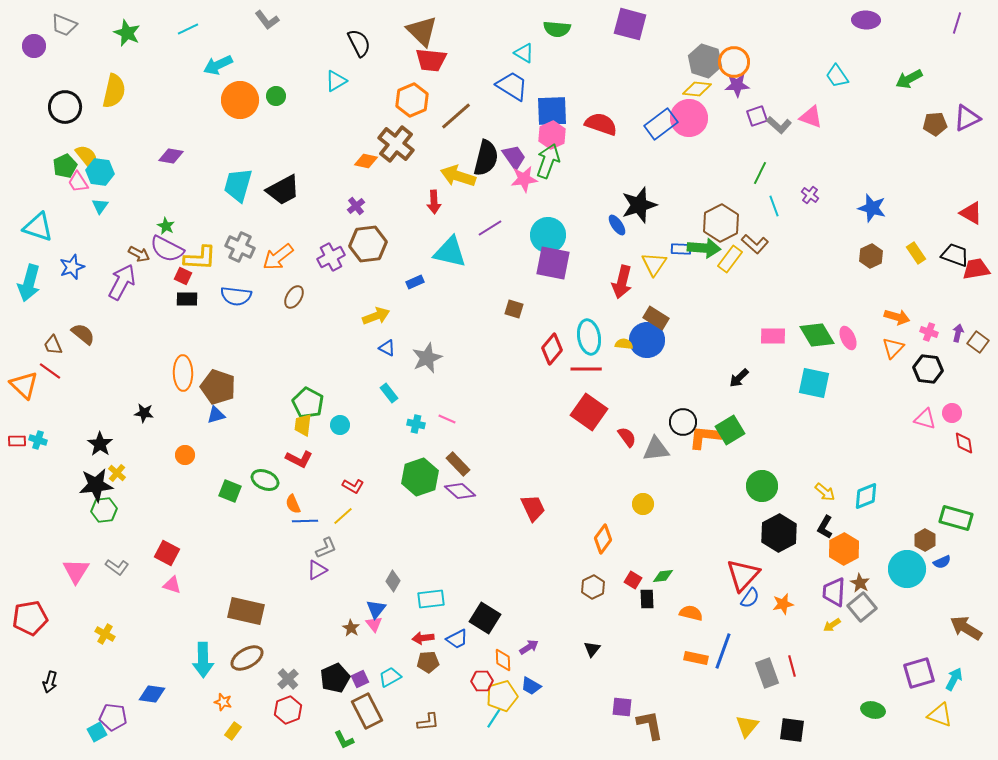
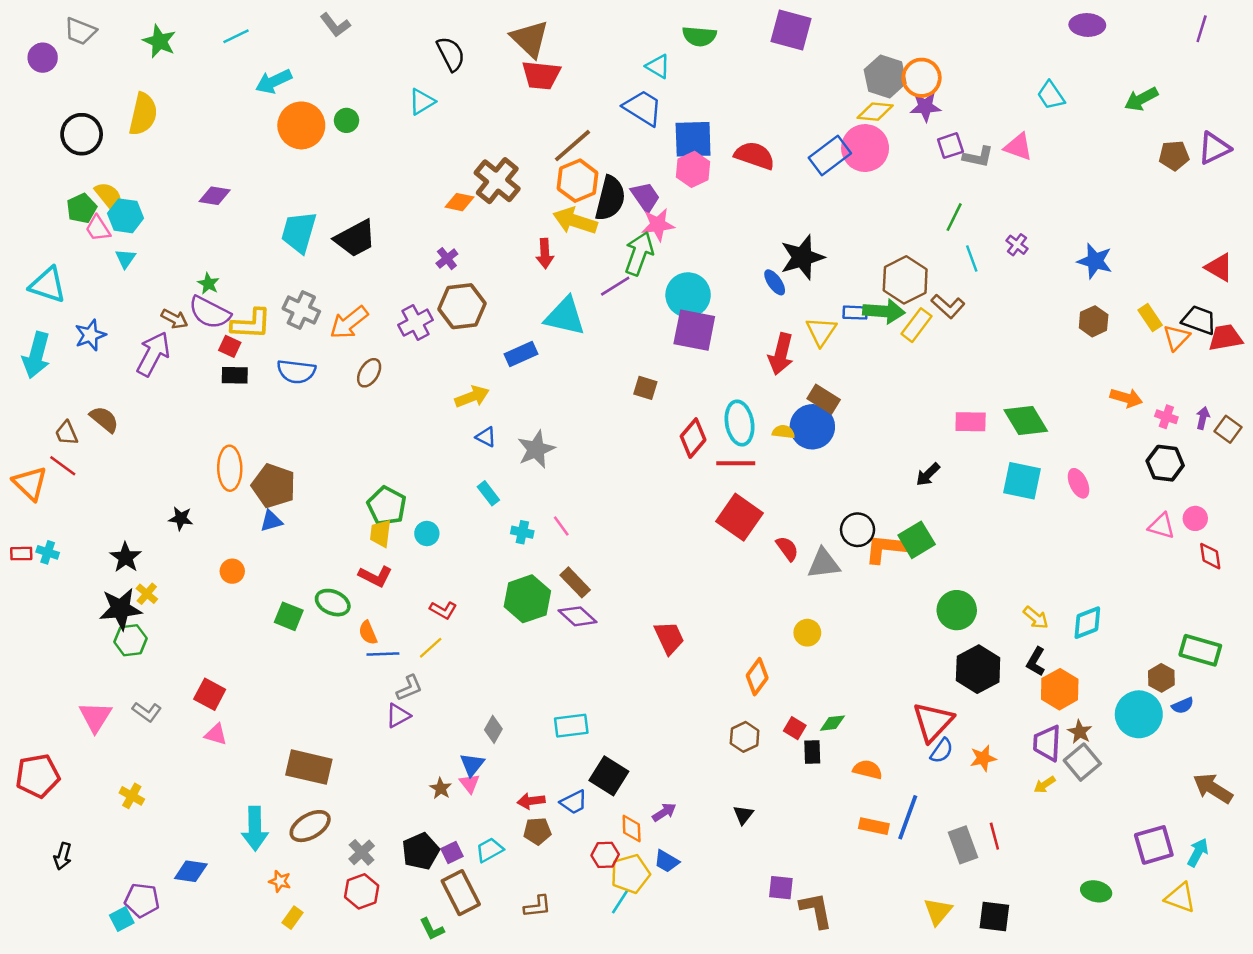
orange hexagon: (412, 100) -> (578, 181), moved
gray L-shape: (779, 125) -> (978, 157), turned -30
green arrow: (548, 161) -> (639, 254), moved
blue rectangle: (415, 282) -> (521, 354), size x1.4
pink ellipse: (848, 338) -> (1079, 483), moved
orange triangle: (893, 348) -> (1176, 338), moved
pink line: (447, 419) -> (561, 526), turned 30
cyan rectangle: (431, 599) -> (571, 726), moved

